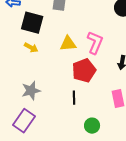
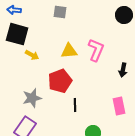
black square: (32, 23) -> (17, 34), moved
red pentagon: (84, 71) -> (60, 81), moved

